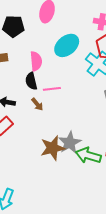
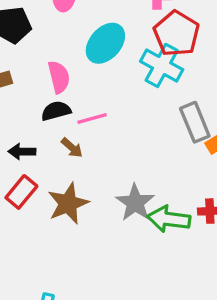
black semicircle: (31, 81) -> (56, 111), turned 96
brown star: (53, 148) -> (68, 203), moved

